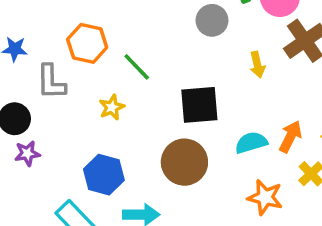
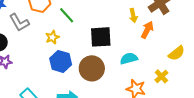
gray L-shape: (51, 82) -> (19, 23), turned -30
orange arrow: (290, 137) -> (147, 30), moved
blue hexagon: (104, 175) -> (61, 61), moved

